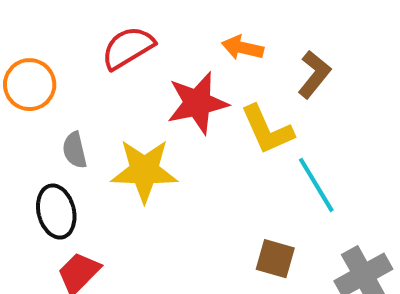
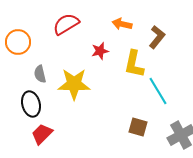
red star: (198, 103) -> (100, 51), size x0.6
yellow L-shape: (267, 130) -> (134, 64), turned 36

